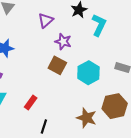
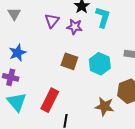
purple star: (63, 42) -> (75, 27), moved
red rectangle: (31, 103) -> (50, 100), size x1.6

